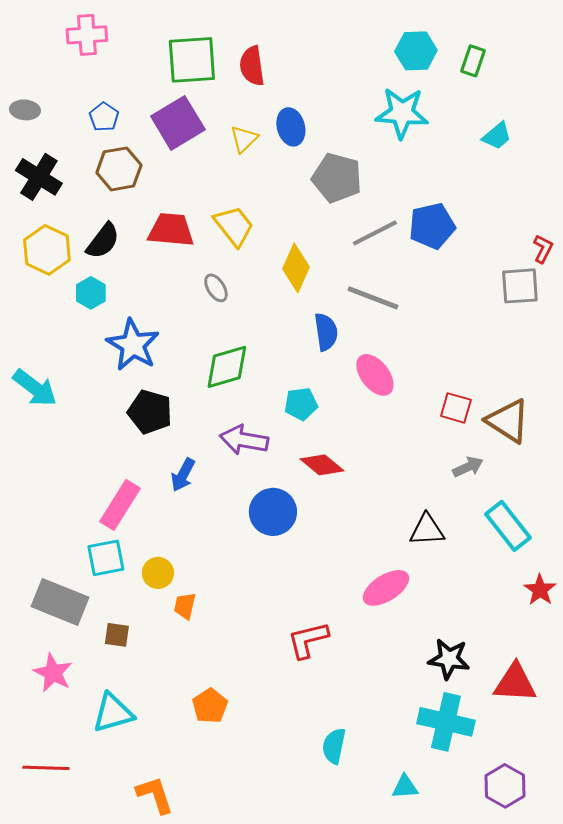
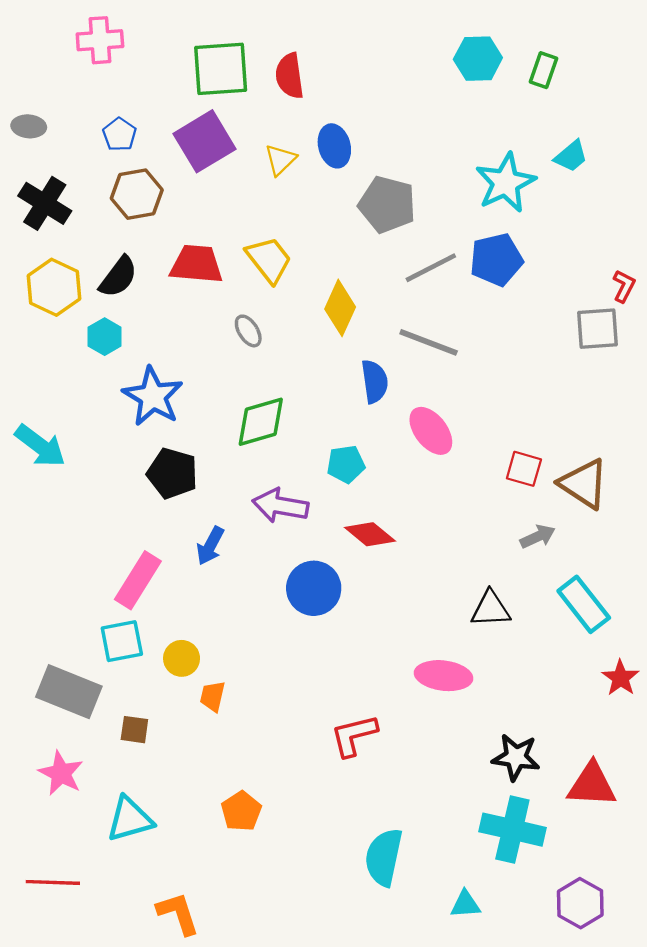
cyan star: (402, 113) -> (506, 183), moved, turned -30
pink ellipse: (386, 588) -> (444, 676), turned 39
cyan semicircle: (334, 746) -> (384, 857), size x1.4

